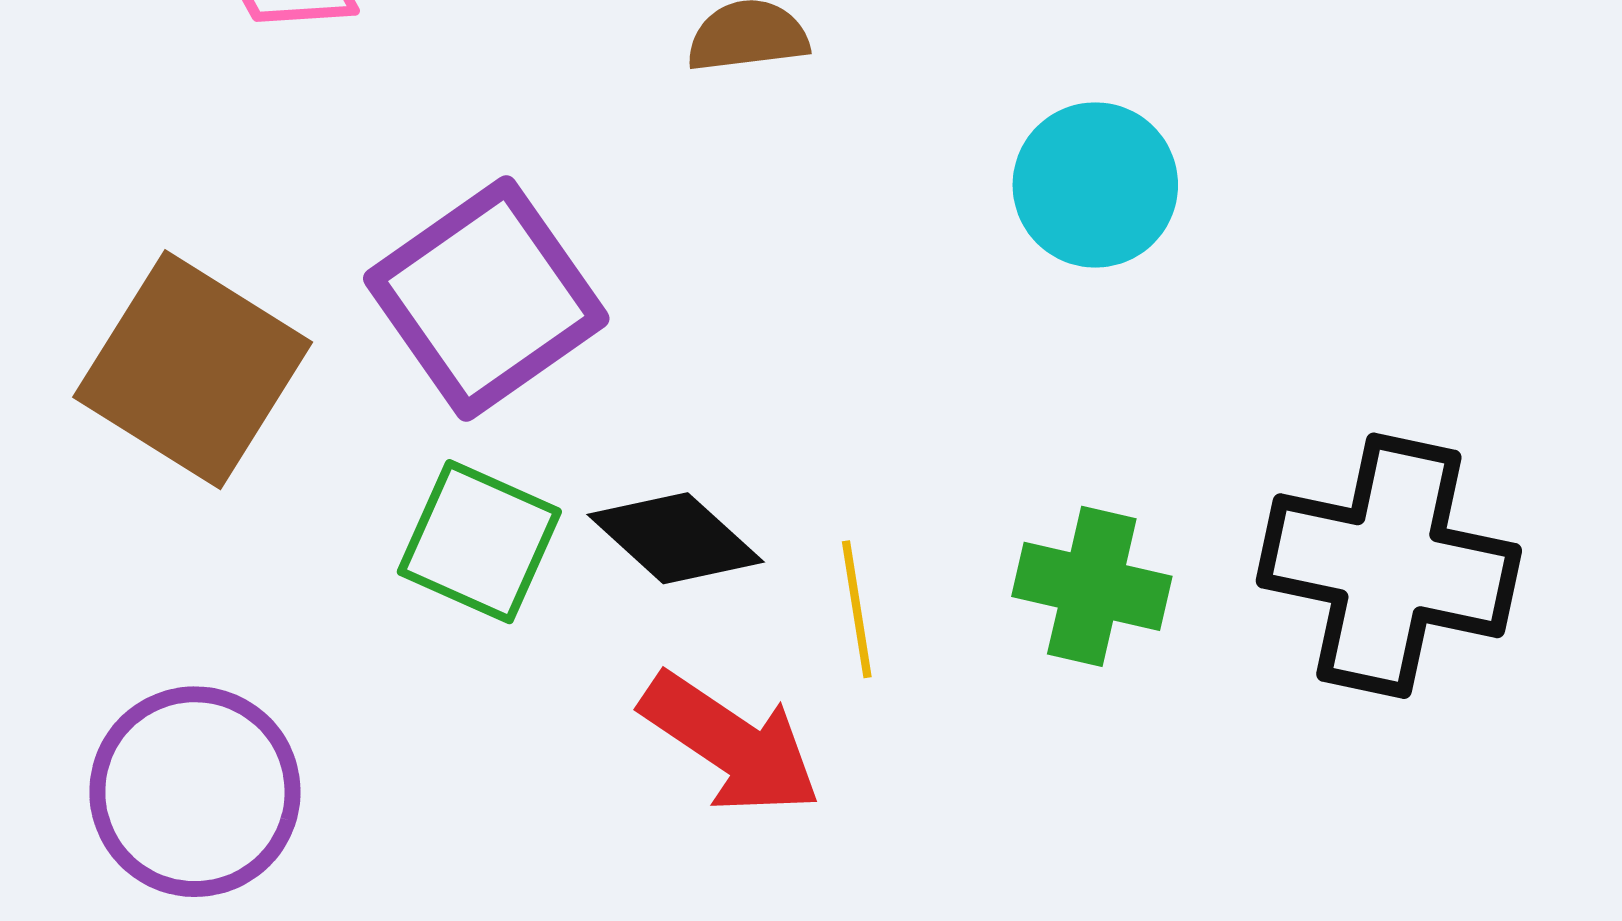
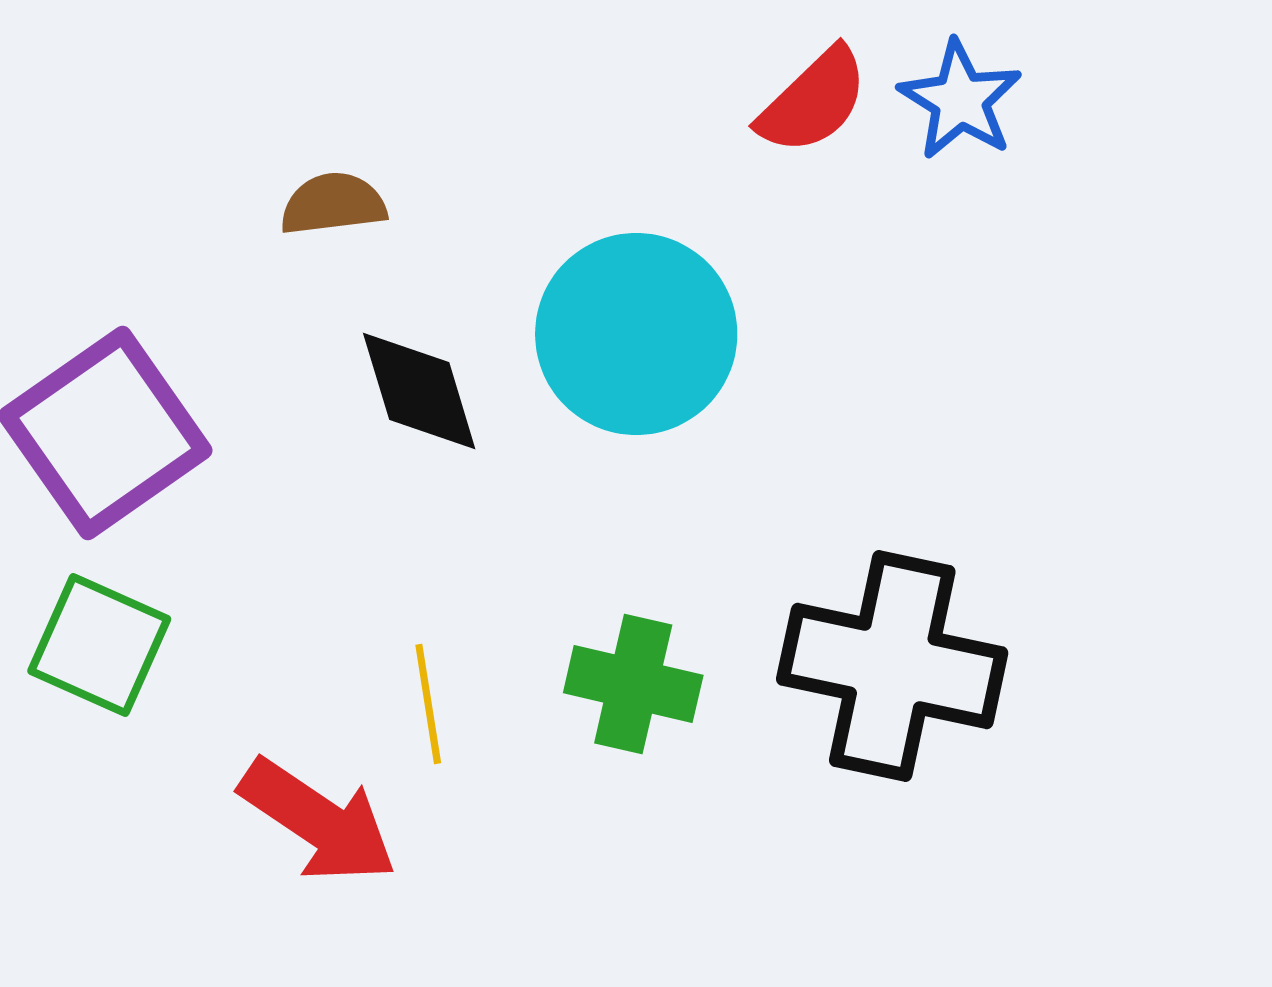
cyan circle: (1095, 185) -> (636, 334), size x1.4
black diamond: (676, 538) -> (419, 391), moved, turned 31

